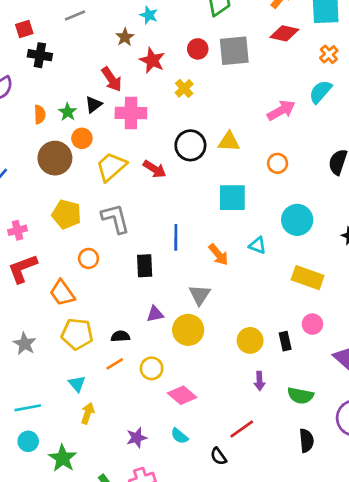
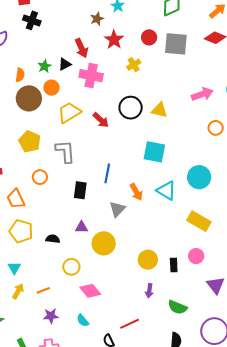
orange semicircle: (40, 114) -> (20, 75), moved
orange circle: (278, 163) -> (216, 128), moved
cyan triangle: (258, 245) -> (166, 191), size x1.5
gray triangle: (200, 295) -> (117, 209), moved
orange line: (115, 364) -> (43, 290), moved

